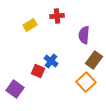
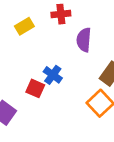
purple semicircle: (84, 35) -> (84, 40), moved

